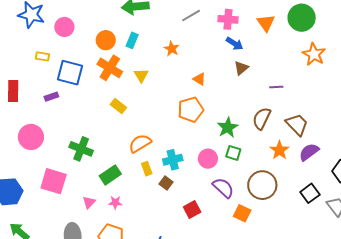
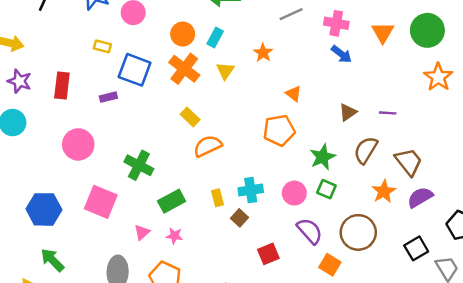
brown triangle: (241, 68) -> (348, 112), moved
yellow triangle: (141, 75) -> (225, 71), moved
orange semicircle: (140, 143) -> (208, 146), moved

